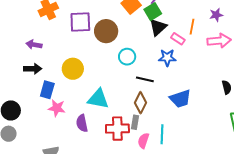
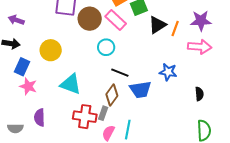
purple star: (216, 15) -> (201, 21), size x1.5
black triangle: (158, 27) -> (157, 25), moved
pink rectangle: (178, 39) -> (116, 20), moved, size x1.5
blue star: (167, 58) -> (168, 72), moved
blue trapezoid: (180, 99) -> (140, 90), moved
purple semicircle: (82, 123) -> (39, 117), moved

